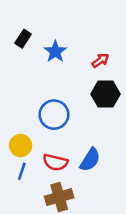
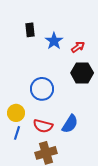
black rectangle: (23, 39) -> (30, 30), moved, turned -40
blue star: (55, 52) -> (54, 41), moved

